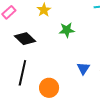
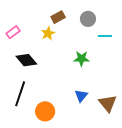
green star: (67, 30) -> (81, 59), moved

